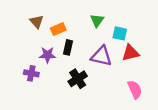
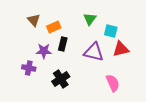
black cross: (78, 79) -> (61, 79), moved
pink semicircle: (135, 90) -> (113, 83), moved

